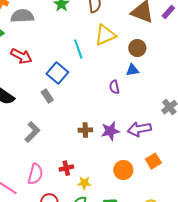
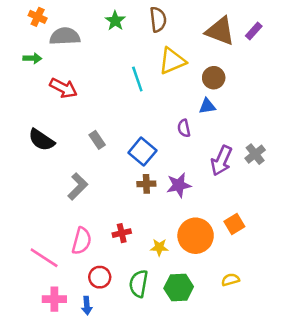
blue square: (57, 73) -> (142, 152), moved
purple arrow: (139, 129) -> (221, 161), moved, turned -55
orange circle: (123, 170) -> (196, 236), size x1.4
yellow star: (84, 183) -> (159, 247), moved

